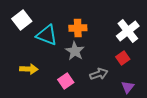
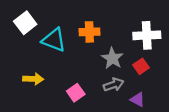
white cross: (128, 31) -> (147, 35), turned 35
gray star: (75, 51) -> (112, 58), moved
purple triangle: (128, 87) -> (138, 100), moved, turned -40

